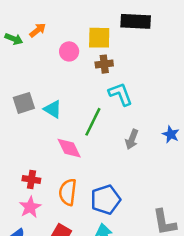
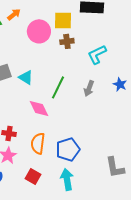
pink circle: (69, 51) -> (39, 31), size x1.5
cyan L-shape: (121, 94) -> (97, 54), moved, turned -95
blue star: (171, 134) -> (120, 84), moved
gray arrow: (132, 139) -> (89, 88), moved

